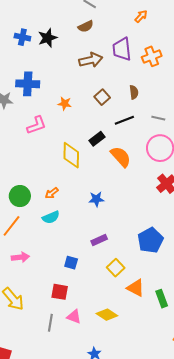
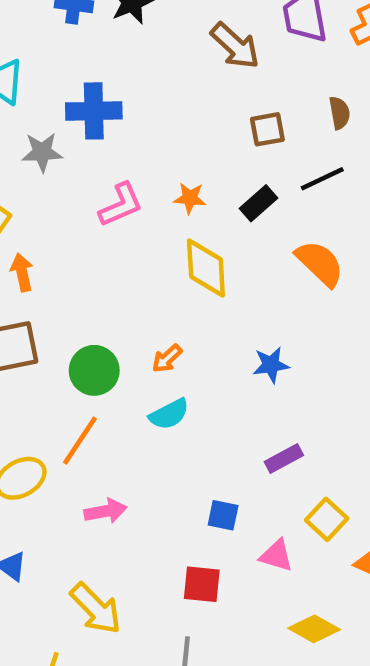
brown arrow: (91, 60) -> (235, 46), turned 60
brown square: (102, 97) -> (267, 129), turned 35
orange star: (65, 104) -> (190, 198), moved
black rectangle: (97, 139) -> (258, 203), moved
pink triangle: (74, 317) -> (276, 556), moved

